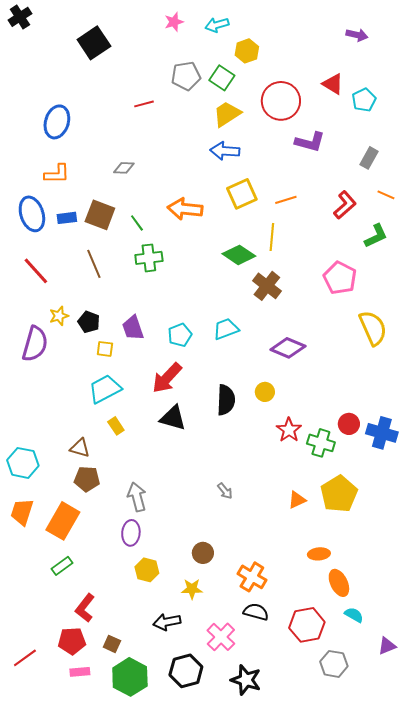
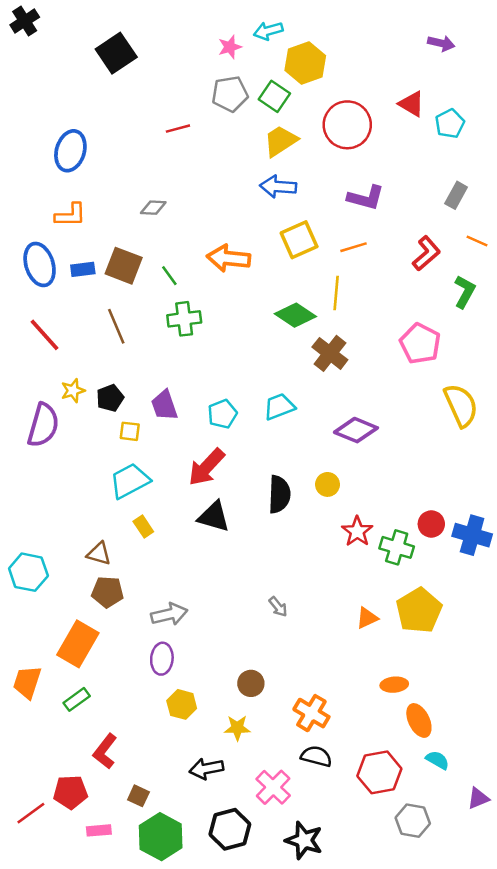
pink star: (174, 22) -> (230, 47), moved
yellow hexagon: (247, 51) -> (305, 63), size x1.4
purple L-shape: (310, 142) -> (366, 198), moved
green L-shape: (376, 236) -> (465, 292), turned -36
black pentagon: (89, 322) -> (110, 398), turned 30
gray arrow: (137, 497) -> (169, 614), turned 92
orange trapezoid: (22, 512) -> (27, 682), moved
red pentagon: (72, 641) -> (70, 792), moved

